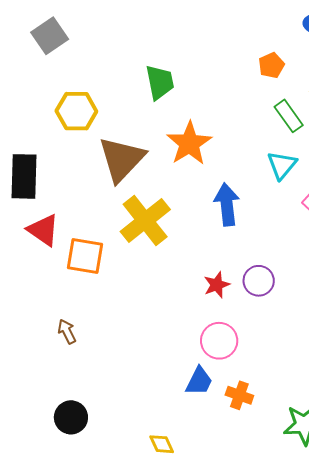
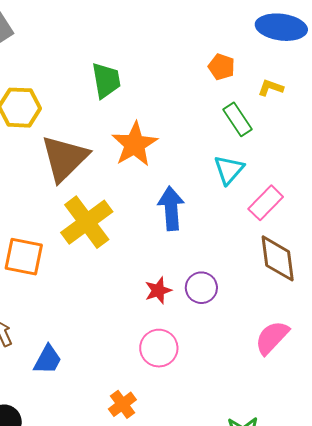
orange pentagon: (271, 65) -> (221, 67), turned -30
blue trapezoid: (199, 381) -> (48, 360), moved
orange cross: (239, 395) -> (122, 404), moved, turned 32

